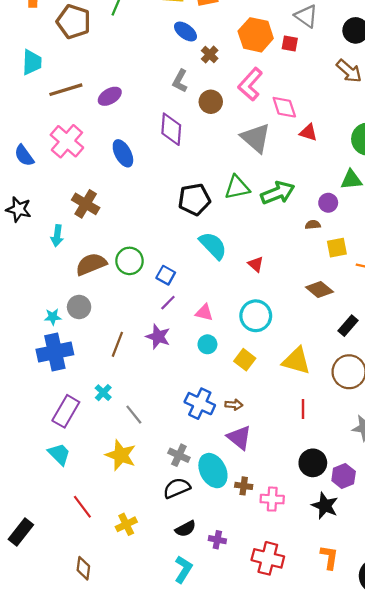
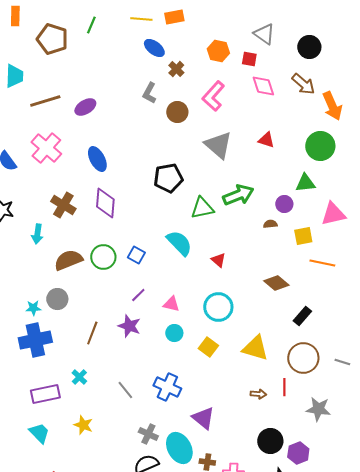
orange hexagon: (256, 35) -> (218, 51), size x0.7
pink diamond: (284, 107) -> (263, 86), moved
purple diamond: (171, 129) -> (105, 203), moved
green triangle: (237, 187) -> (202, 208), moved
black pentagon: (194, 199) -> (168, 178), moved
yellow square: (337, 248) -> (303, 236), moved
blue square: (166, 275) -> (136, 255), moved
brown arrow: (234, 405) -> (258, 394), moved
red line: (303, 409) -> (284, 387), moved
purple rectangle: (66, 411) -> (45, 394), turned 48
gray line: (134, 415) -> (125, 390), moved
yellow star: (121, 455) -> (83, 425), moved, size x0.7

